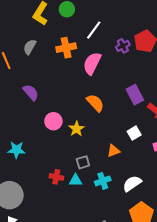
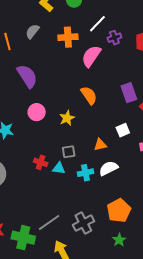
purple cross: (123, 46) -> (114, 38), moved
purple semicircle: (31, 92) -> (27, 76), size x1.4
pink circle: (53, 121) -> (37, 112), moved
white semicircle: (132, 184) -> (108, 168), moved

